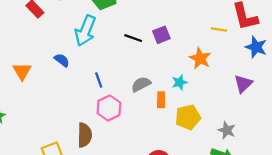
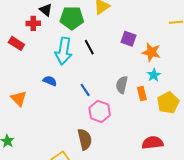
purple square: (161, 35) -> (129, 39), turned -35
black line: (133, 38) -> (89, 47), moved, turned 56
orange star: (200, 58) -> (151, 52), moved
gray semicircle: (141, 84) -> (122, 85), turned -36

